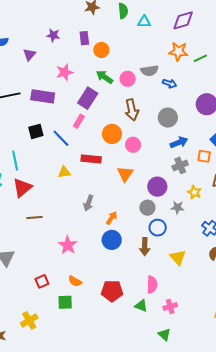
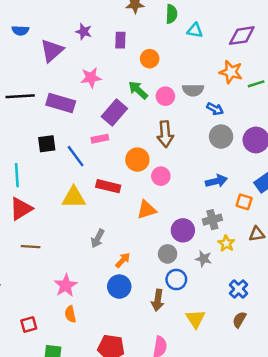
orange circle: (101, 50) -> (150, 59), moved
purple triangle: (29, 54) -> (52, 51), size x1.5
gray circle: (168, 118) -> (221, 137), moved
pink rectangle: (79, 121) -> (100, 139), turned 40
gray cross: (180, 165) -> (212, 220), moved
yellow triangle: (64, 172) -> (74, 197), size x1.5
orange triangle: (125, 174) -> (147, 210), turned 30
orange semicircle: (75, 281) -> (70, 314), moved, turned 40

